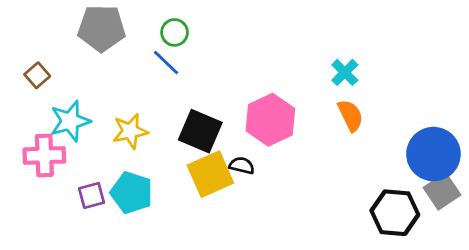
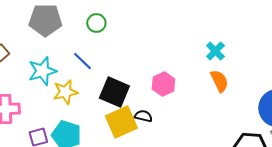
blue line: (166, 62) -> (82, 61), moved
pink hexagon: (270, 120) -> (163, 84), size x0.7
cyan star: (70, 121) -> (42, 71), moved

